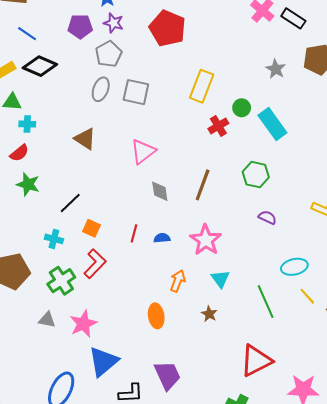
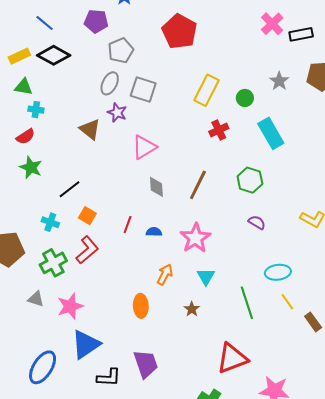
black rectangle: (293, 18) -> (301, 34), turned -50
purple star: (114, 23) -> (117, 113), moved
green circle: (242, 108) -> (245, 98), moved

